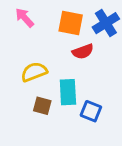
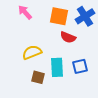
red semicircle: (83, 52) -> (68, 37), turned 42
blue square: (91, 111) -> (80, 66), moved, turned -35

